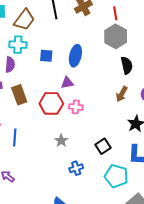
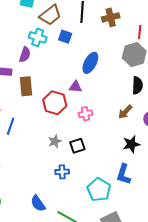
blue square: (46, 56) -> (65, 37), moved
pink cross: (76, 107) -> (85, 114), moved, turned -32
black square: (103, 146) -> (77, 146), moved

